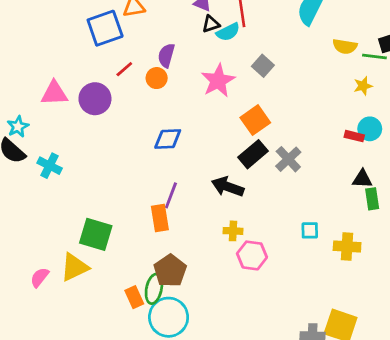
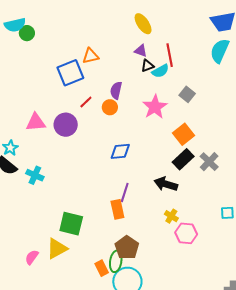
yellow cross: (233, 231) -> (171, 216), turned 32

